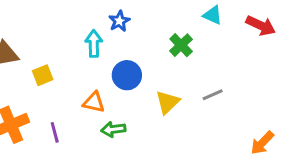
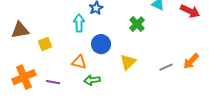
gray line: (213, 95) -> (166, 67), moved
purple line: (55, 132) -> (53, 82), turned -64
orange arrow: (262, 143) -> (191, 61), moved

